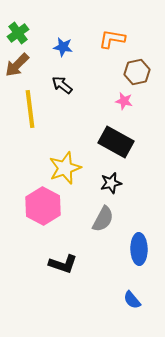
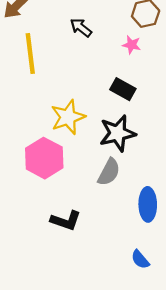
black arrow: (62, 85) -> (81, 28), moved
black rectangle: (116, 142) -> (123, 89), size x0.7
black star: (111, 183) -> (118, 133), size x1.6

